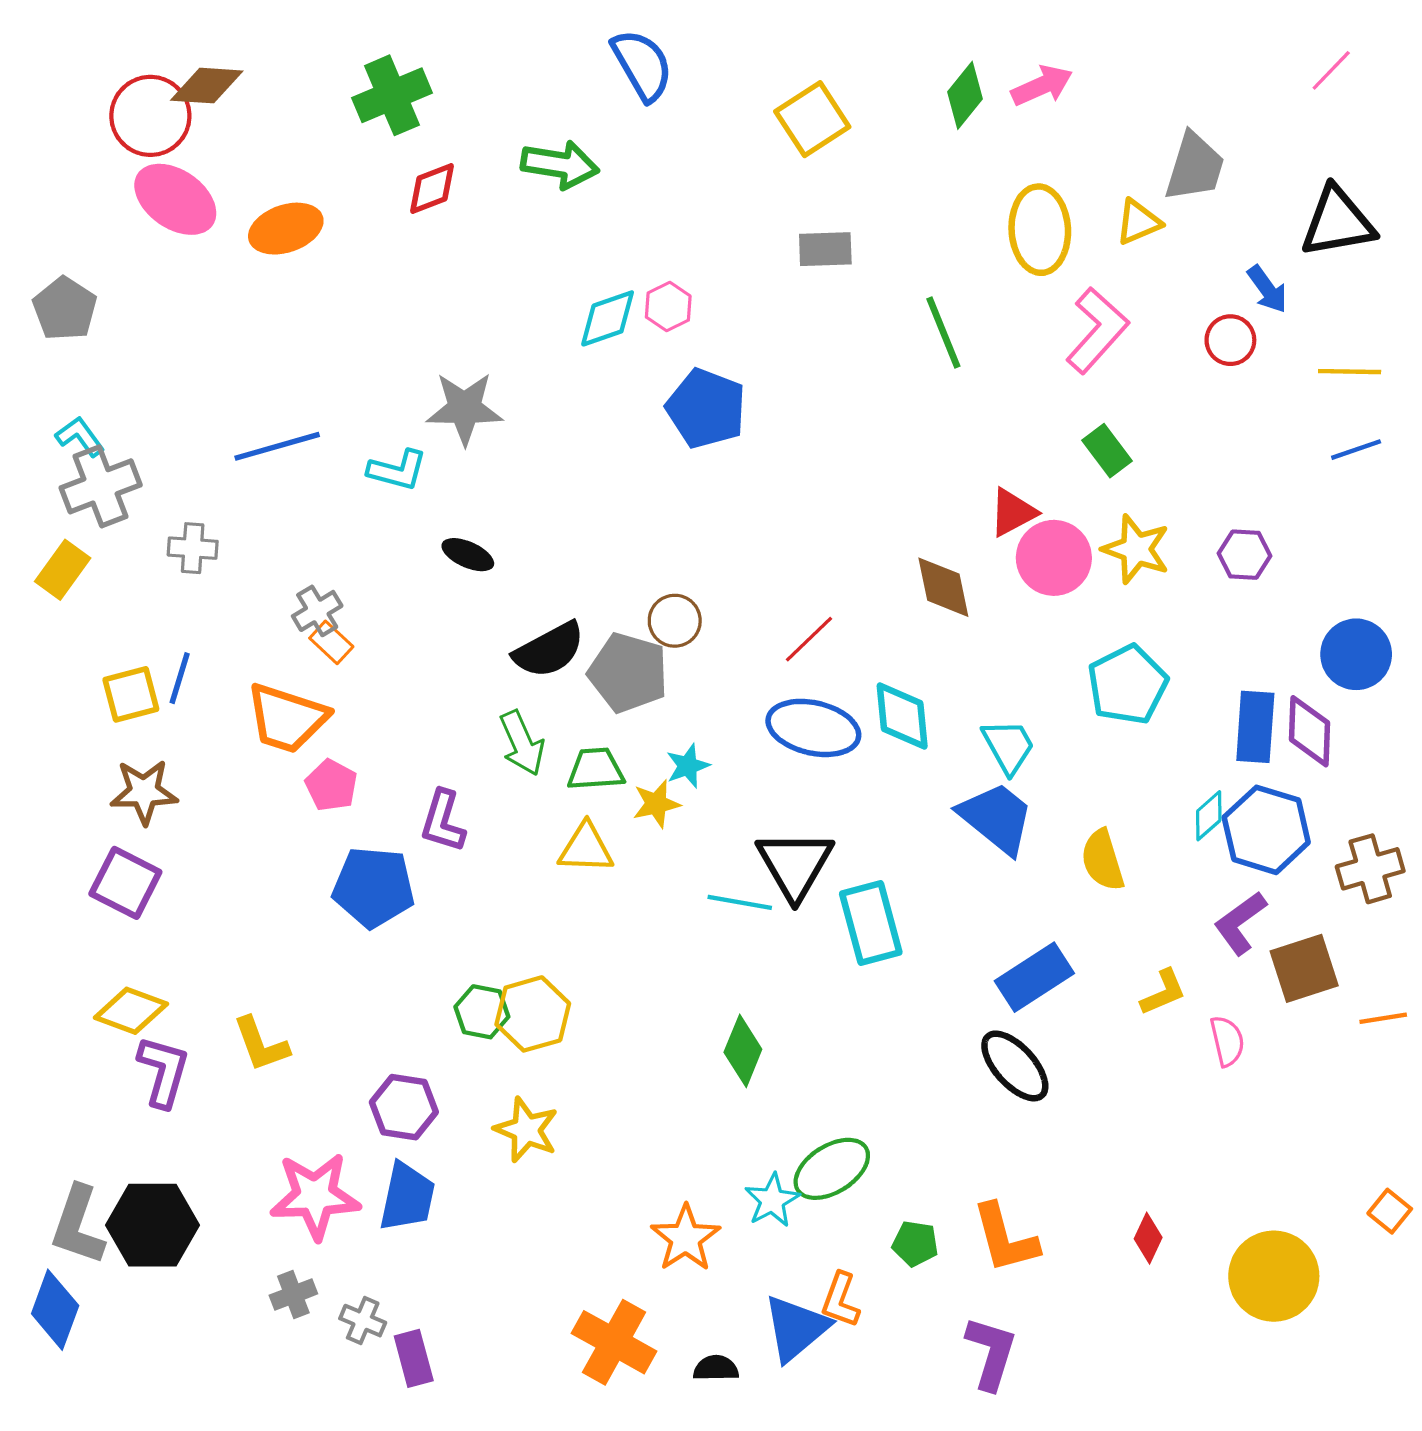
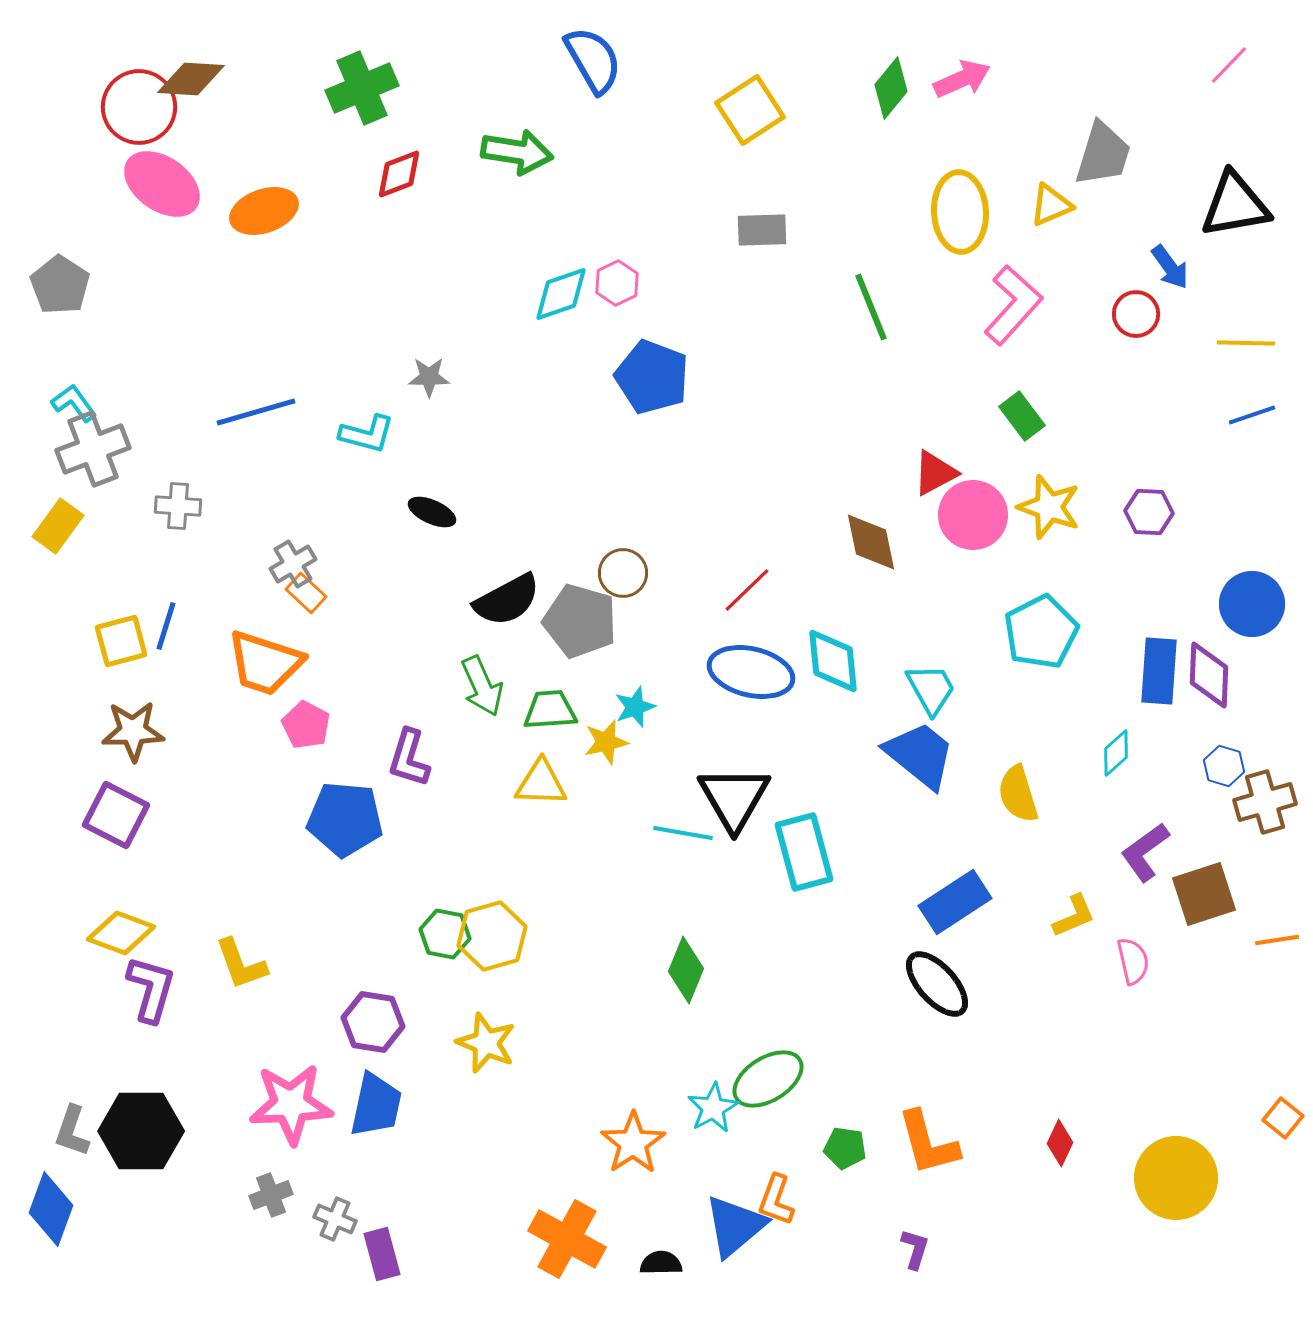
gray star: (465, 408) -> (429, 377), size x0.6
blue hexagon: (1266, 830) -> (1224, 766), moved, size x0.5
gray L-shape: (78, 1225) -> (72, 1131), size x0.7
purple L-shape: (991, 1353) -> (915, 1249), size x0.6

